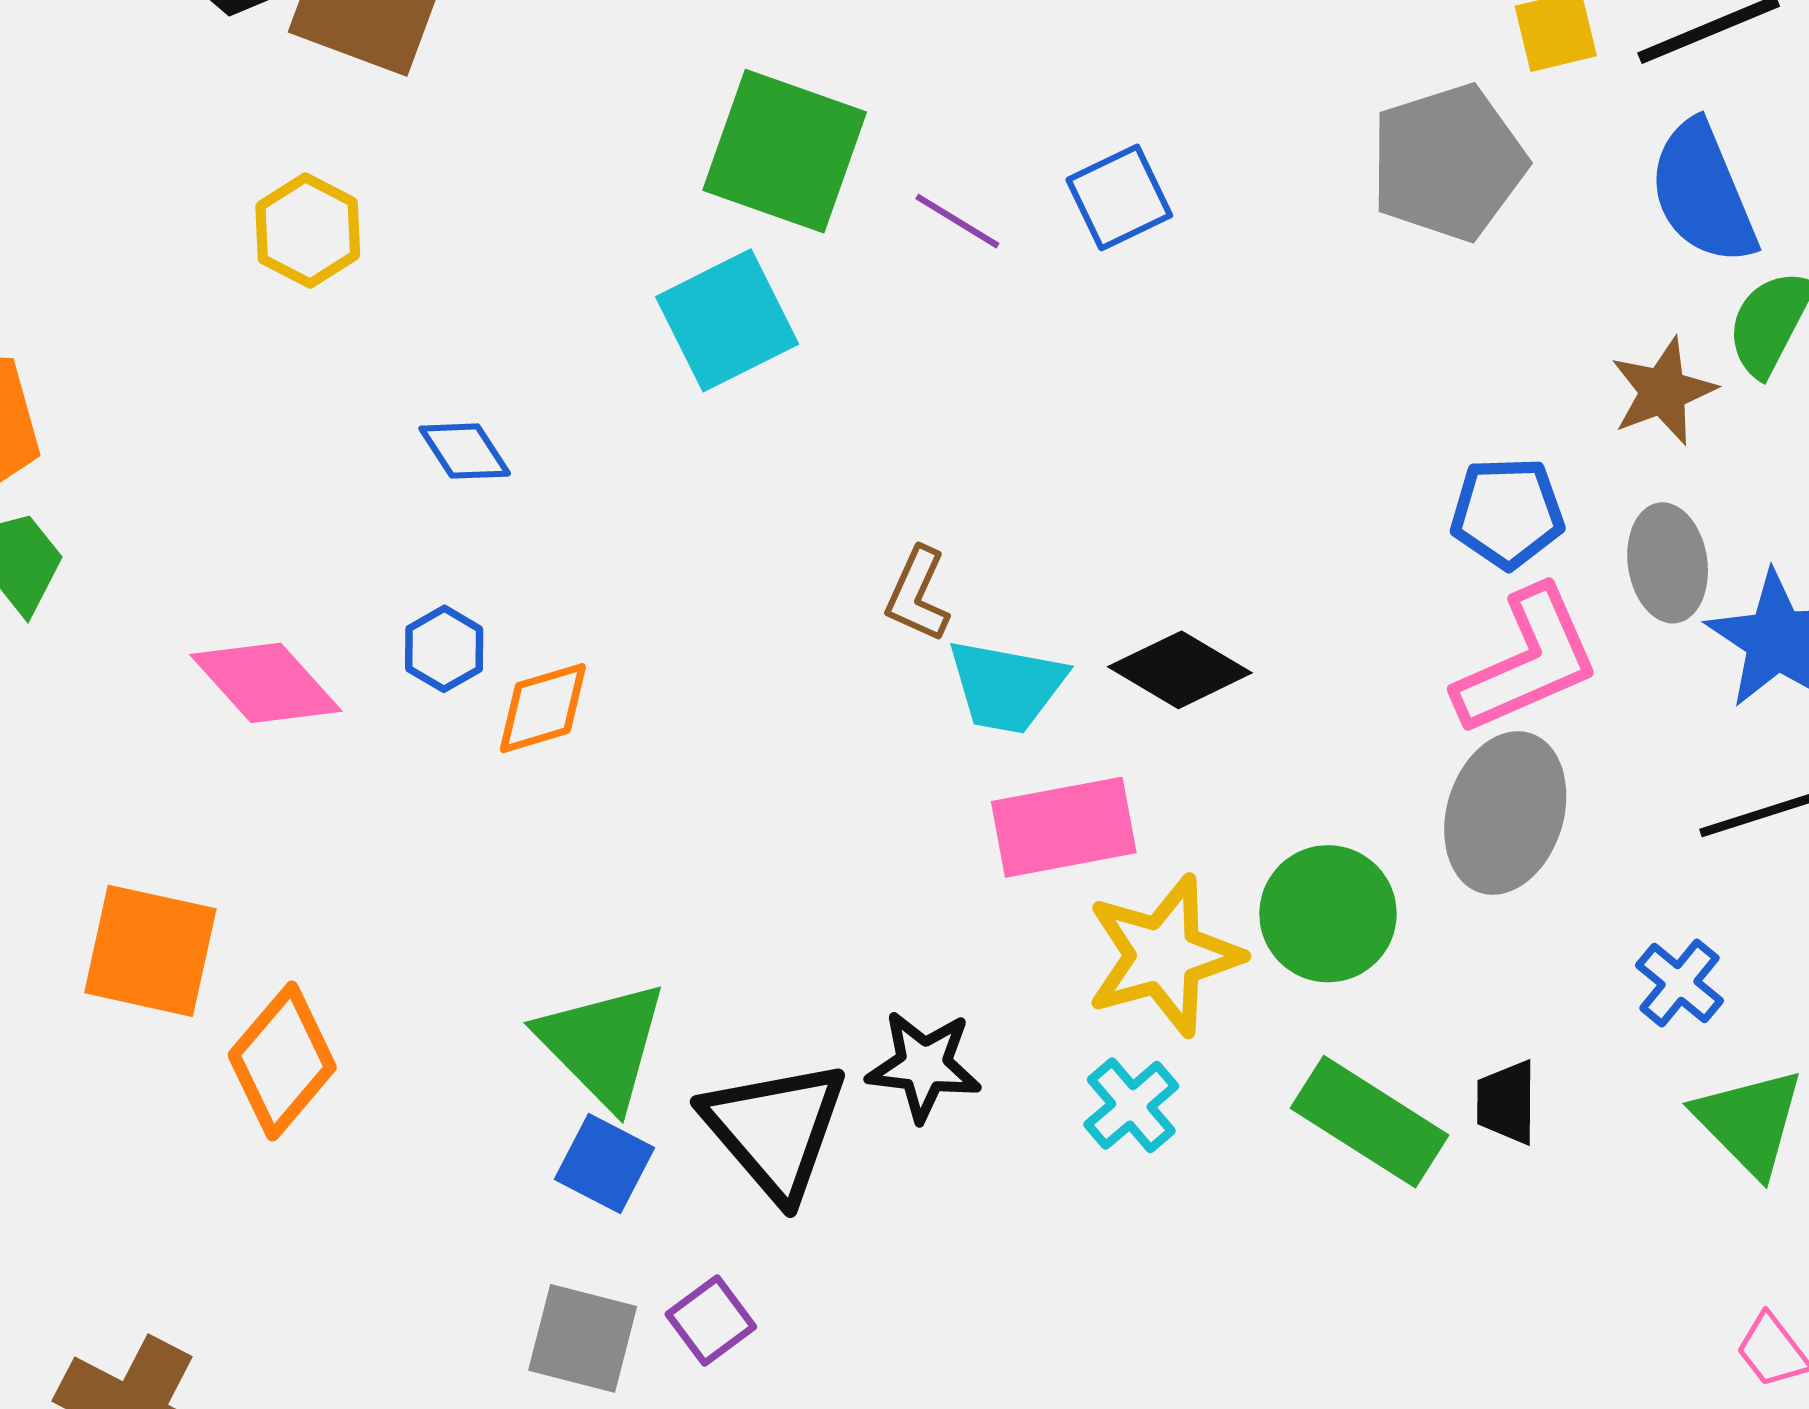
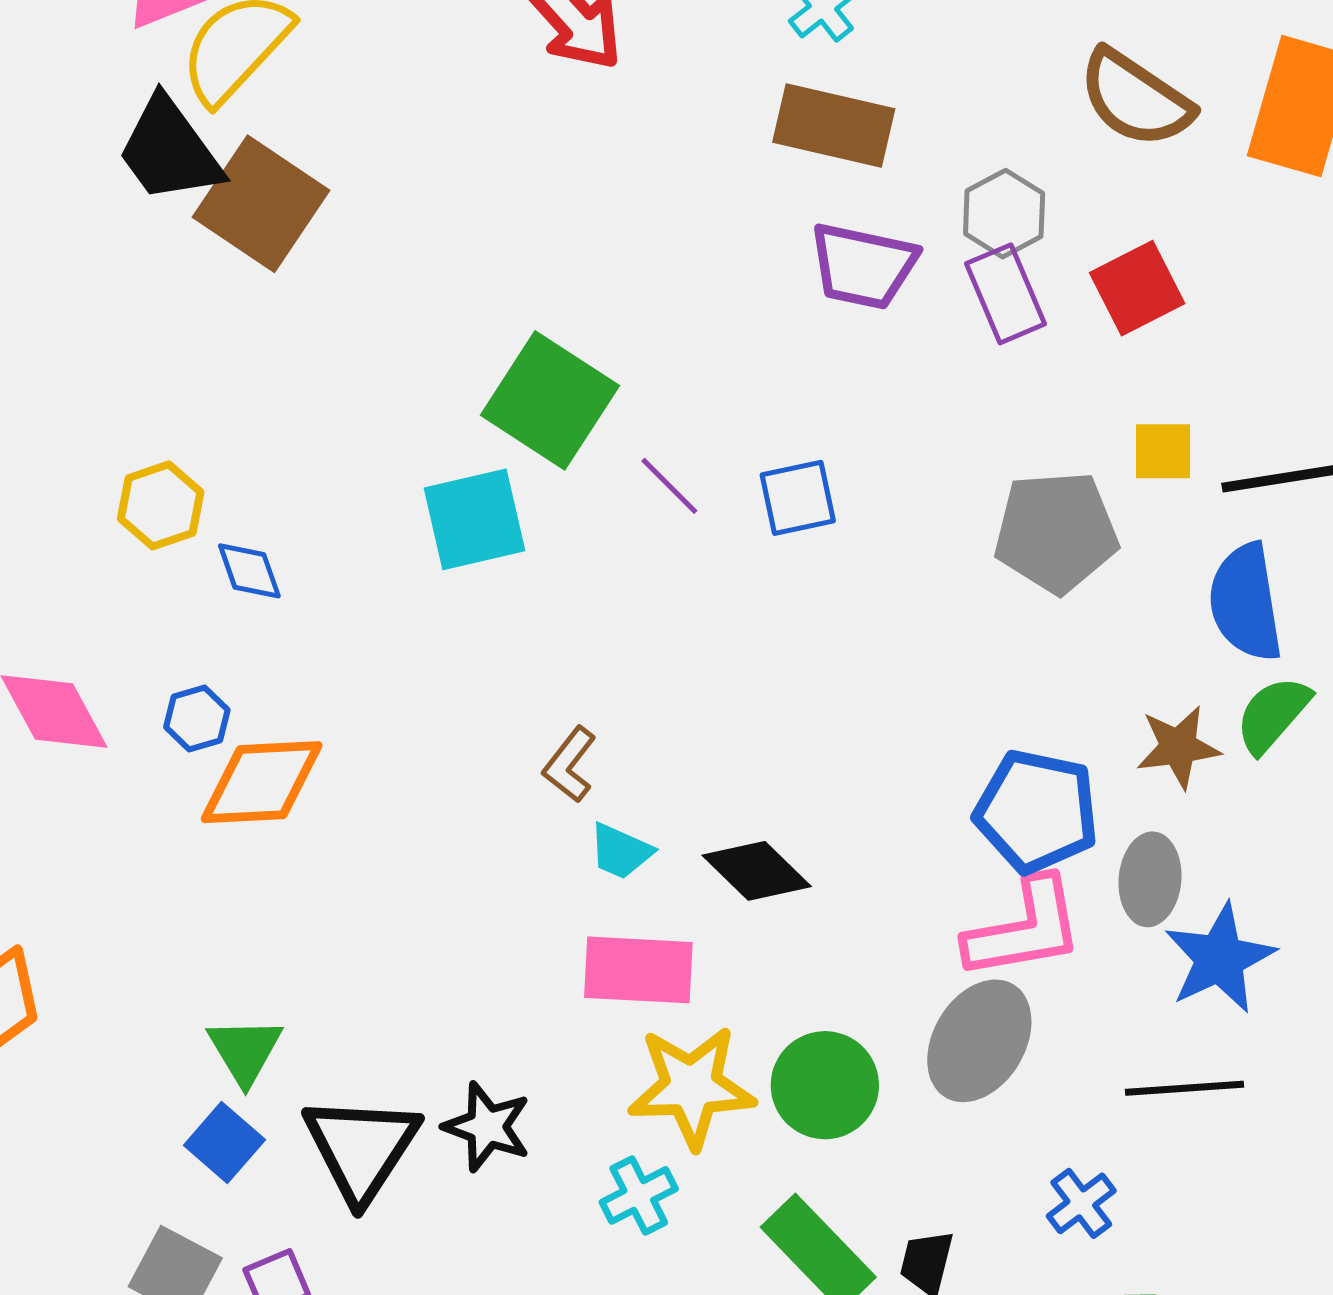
yellow hexagon: (308, 231) -> (161, 505), moved
blue pentagon: (1507, 513) -> (1036, 811), size x1.4
cyan trapezoid: (1006, 686) -> (621, 851), size x0.7
orange diamond: (543, 708) -> (262, 782), size x1.5
green triangle: (602, 1044) -> (245, 1051), size x0.7

